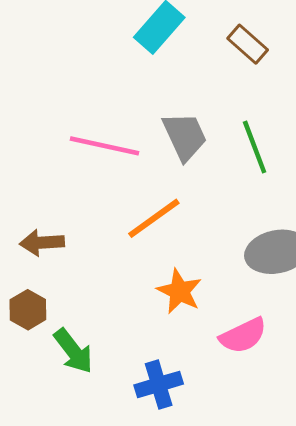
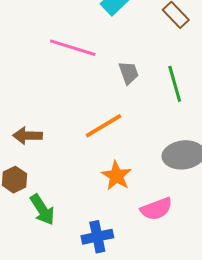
gray trapezoid: (185, 136) -> (129, 73), size x0.7
pink line: (104, 146) -> (73, 48), moved

